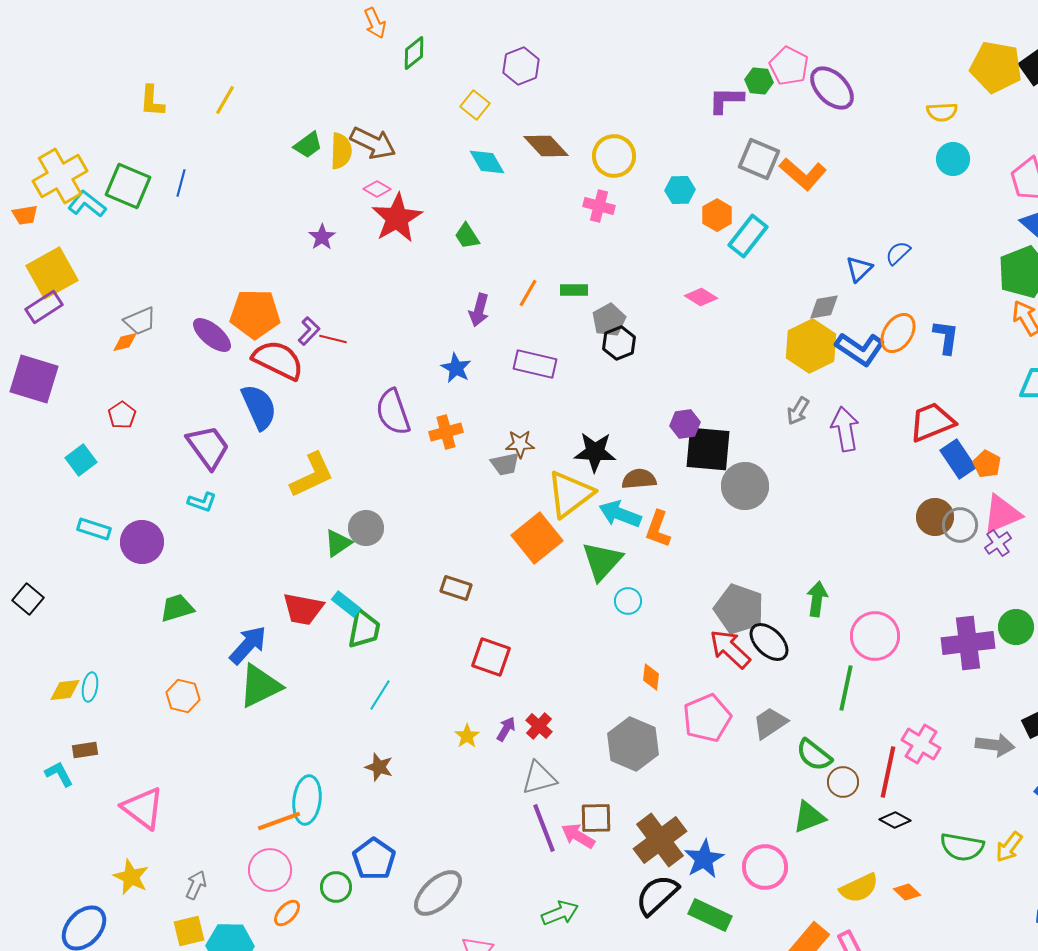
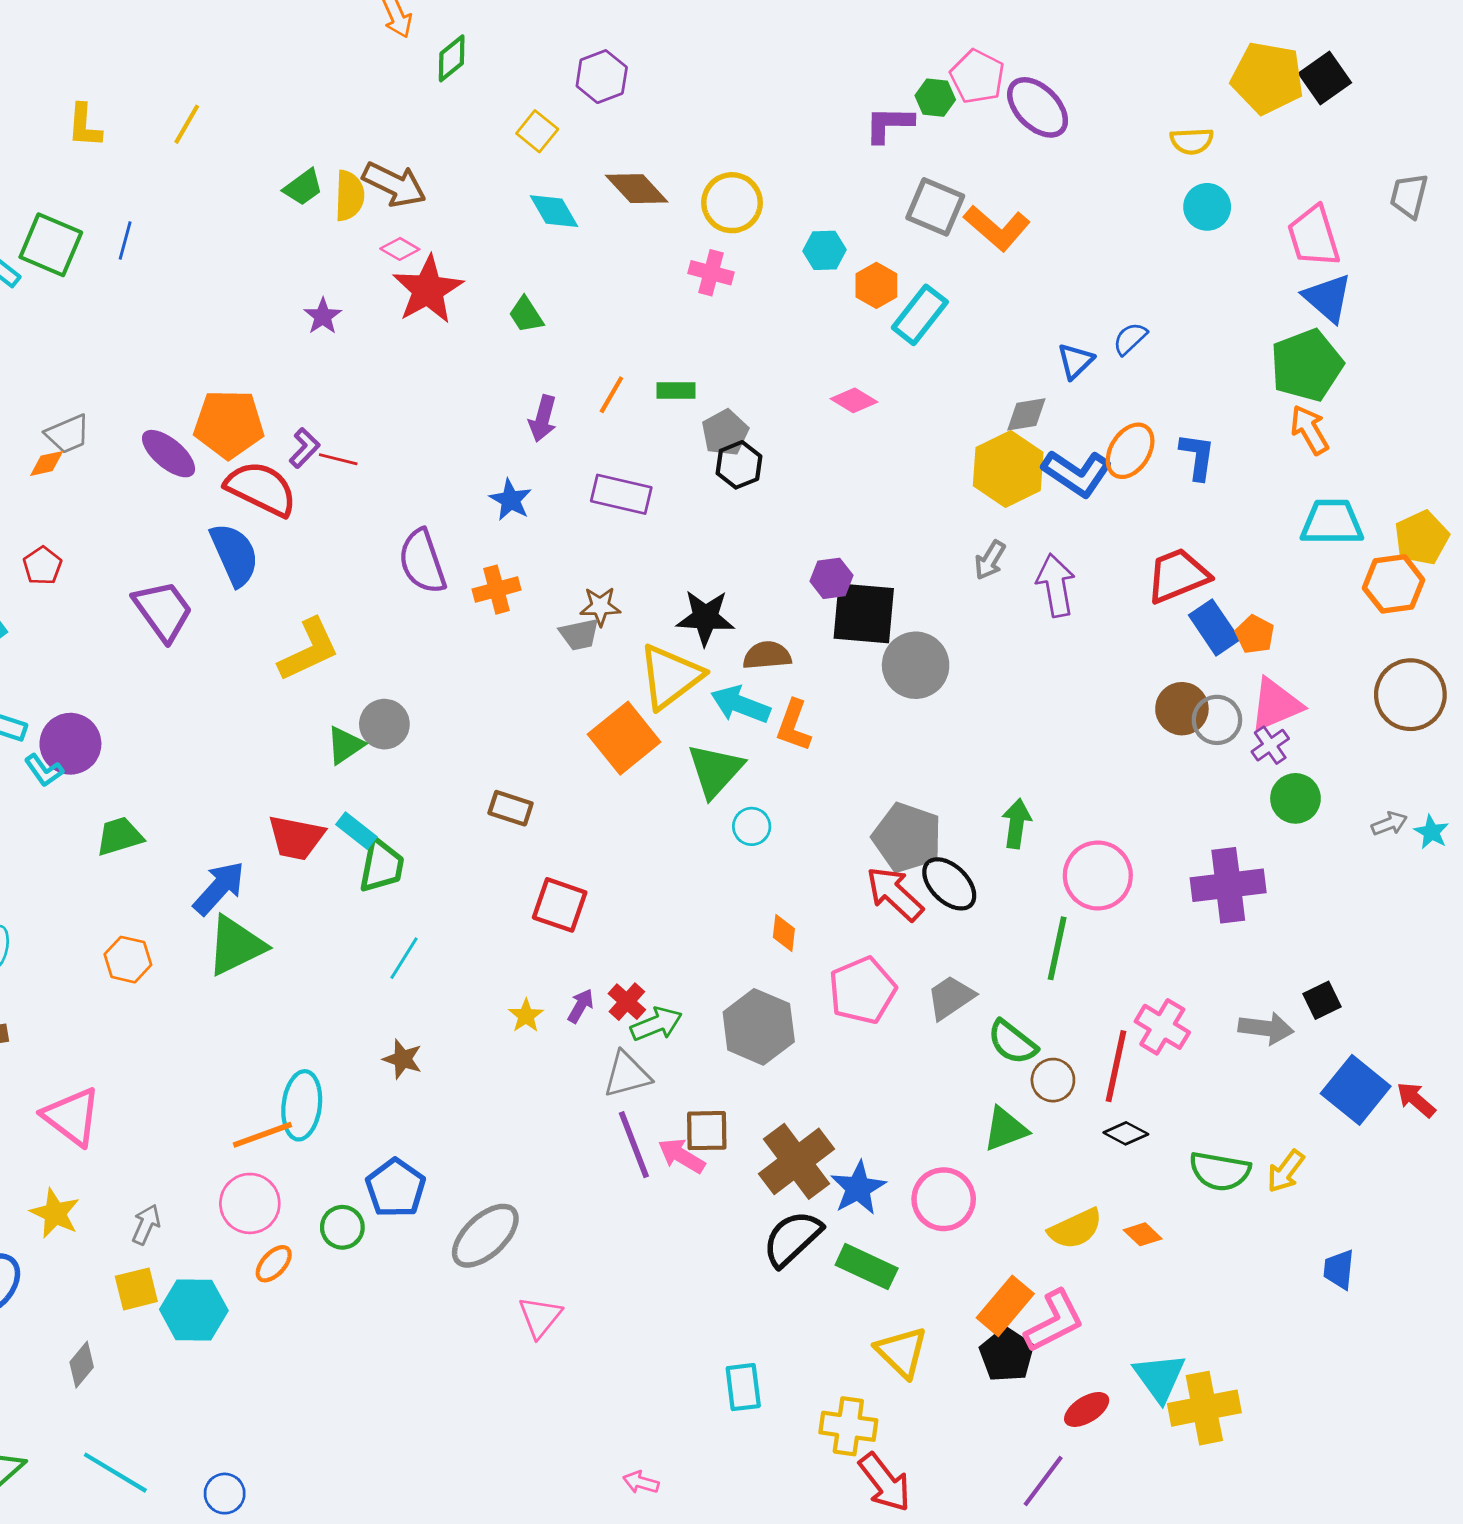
cyan L-shape: (202, 502) -> (44, 770), moved, turned 36
green circle: (1016, 627) -> (1295, 798), moved
green arrow: (560, 913) -> (656, 1024), moved

